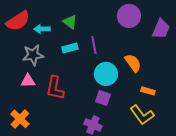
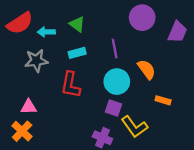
purple line: (94, 45) -> (115, 48), moved
pink triangle: (28, 81) -> (29, 107), moved
red L-shape: (55, 88) -> (71, 85), moved
yellow L-shape: (142, 115) -> (134, 127), moved

